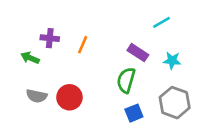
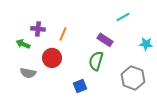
cyan star: (172, 60) -> (146, 44), moved
red circle: (69, 97) -> (52, 58), moved
blue square: (134, 113) -> (80, 86), moved

